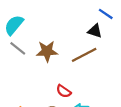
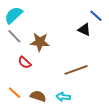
brown line: (84, 55) -> (76, 70), moved
red semicircle: (64, 91) -> (25, 63), moved

